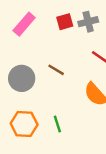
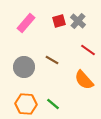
gray cross: (88, 22) -> (78, 21), turned -35
green line: (57, 124) -> (53, 104), turned -32

